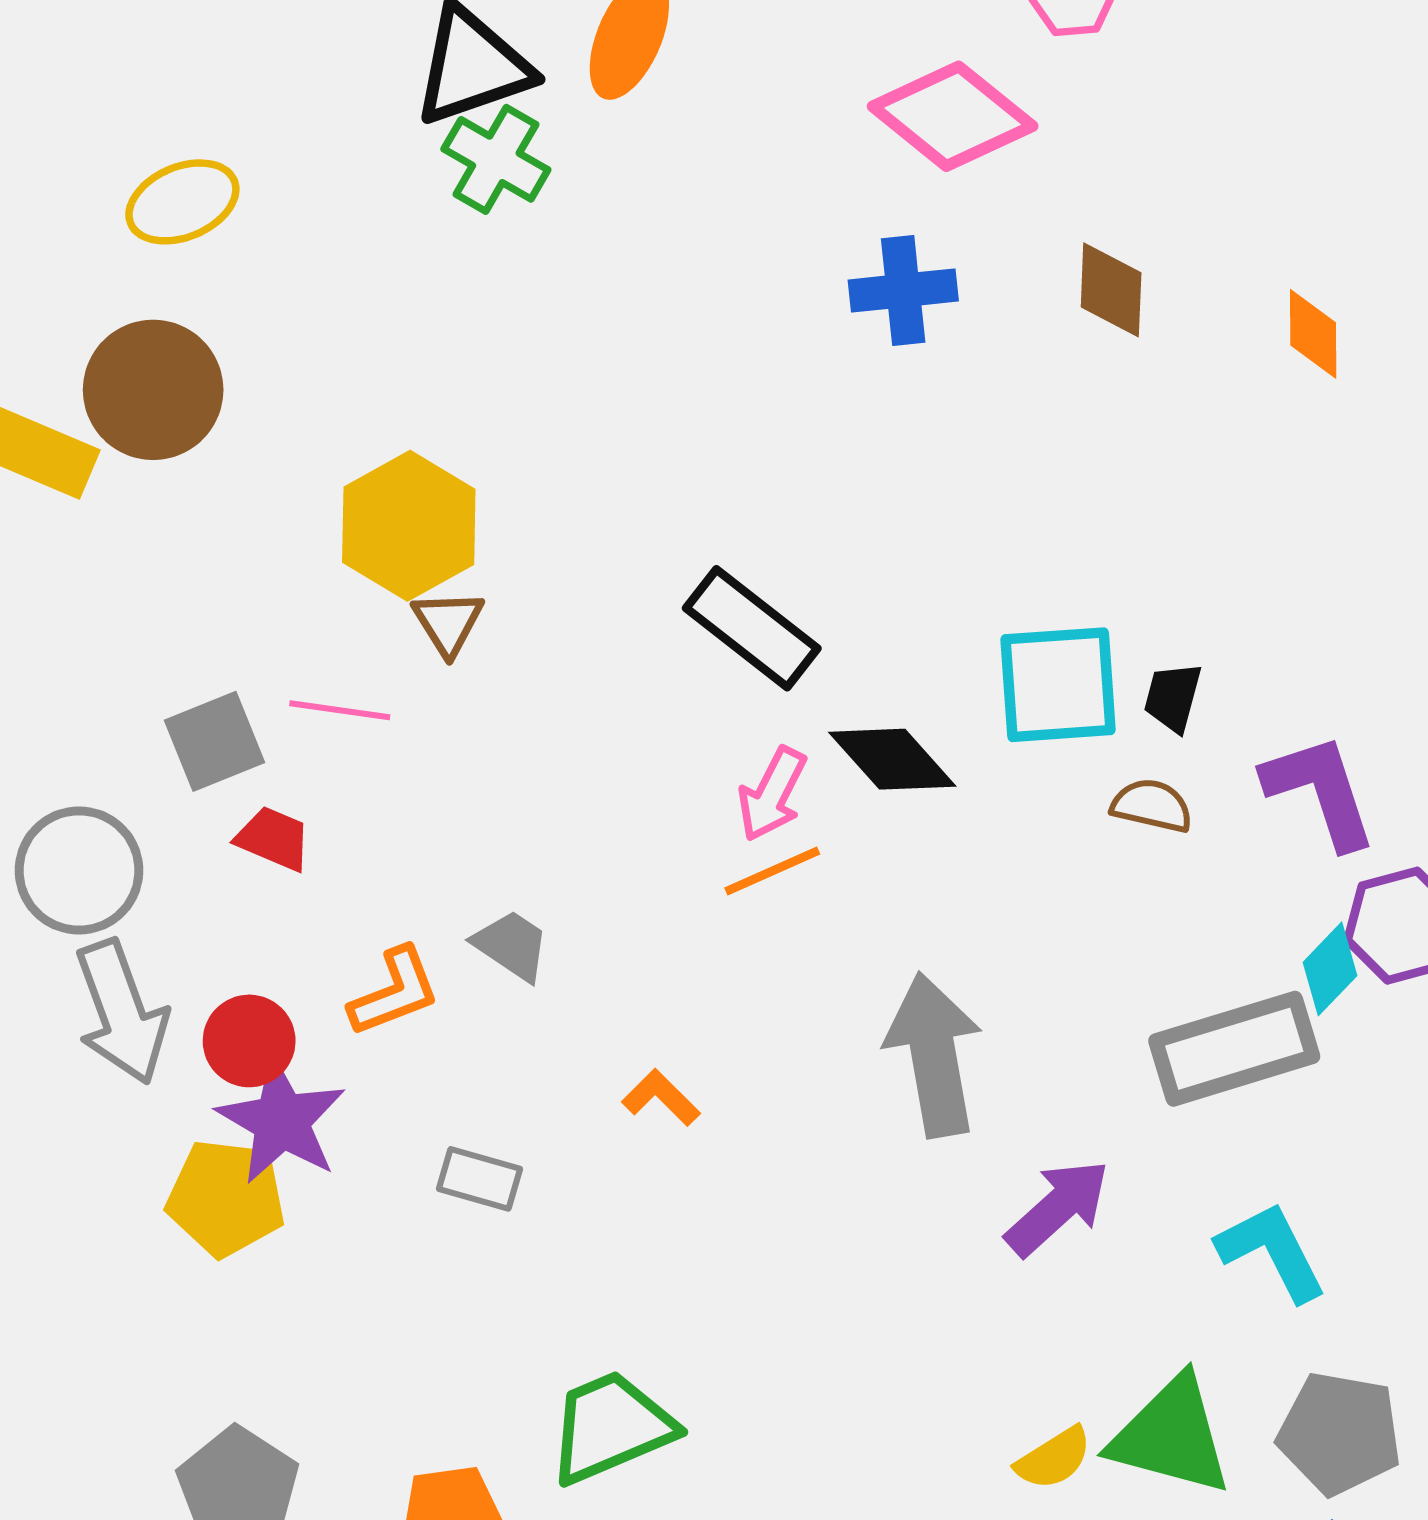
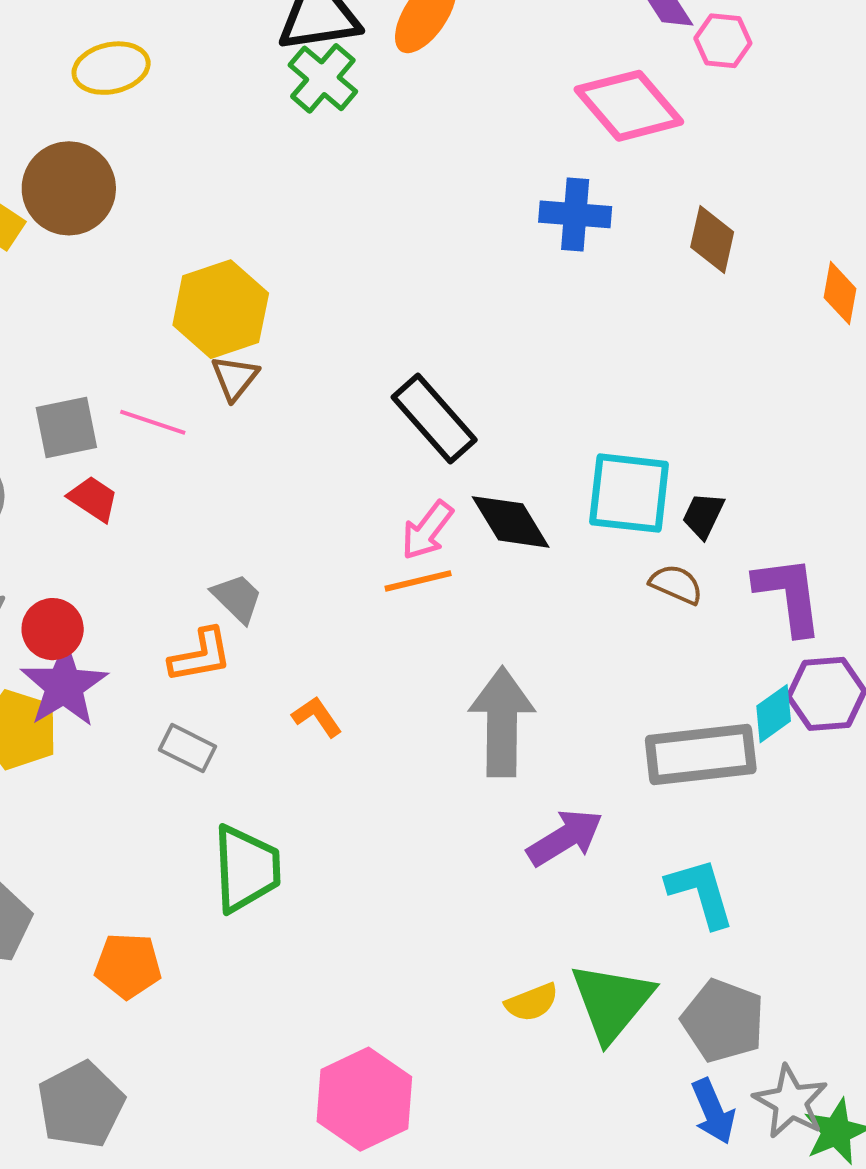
orange L-shape: (394, 992) -> (201, 656), moved
green trapezoid: (611, 1427) -> (246, 869), moved, turned 100
green triangle: (1171, 1436) -> (612, 1002), turned 44

